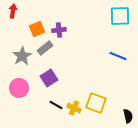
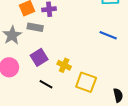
gray rectangle: (45, 48) -> (35, 27), turned 49
yellow cross: (74, 108) -> (64, 65), moved

